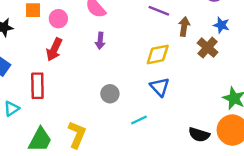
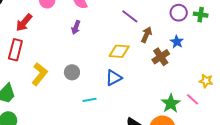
red arrow: (54, 49) -> (24, 23), moved
blue triangle: (160, 87) -> (114, 78), turned 30
yellow L-shape: (77, 135) -> (39, 74), moved

